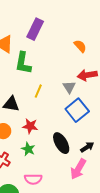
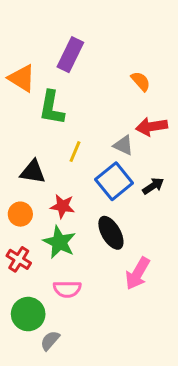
gray triangle: (69, 87) -> (123, 145), turned -32
blue square: (77, 110) -> (114, 181), moved
black arrow: (87, 147) -> (153, 186), moved
green star: (28, 149) -> (59, 242), size x1.5

